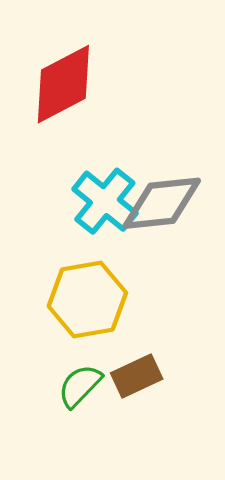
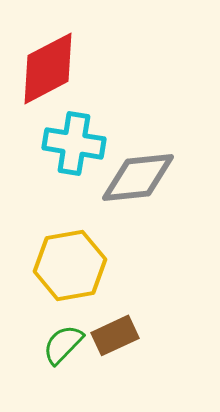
cyan cross: (105, 201) -> (74, 143), moved, turned -30

